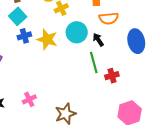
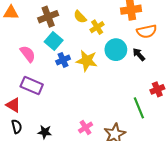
green line: (94, 62) -> (139, 108), moved
pink cross: (29, 99) -> (86, 128), moved

